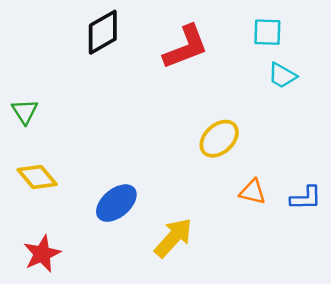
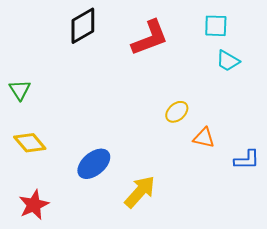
yellow ellipse: (219, 139) -> (177, 112), size x0.7
orange triangle: (253, 192) -> (204, 138), moved

